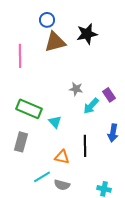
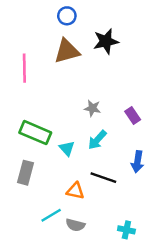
blue circle: (47, 20) -> (67, 16), moved
cyan arrow: (91, 106) -> (97, 140), moved
black line: (85, 146) -> (103, 178), turned -70

